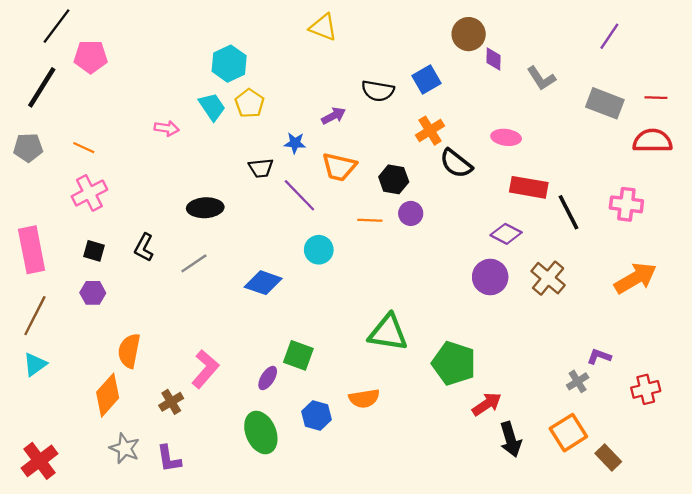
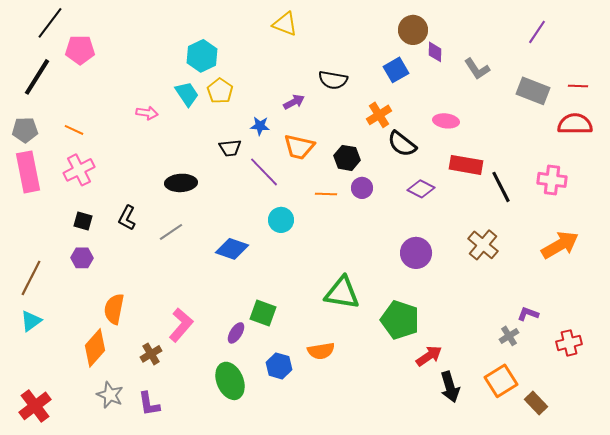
blue square: (427, 79) -> (396, 70), moved
purple diamond: (506, 234) -> (421, 189), moved
pink rectangle: (32, 250) -> (28, 172), moved
purple circle: (490, 277) -> (416, 253), moved

